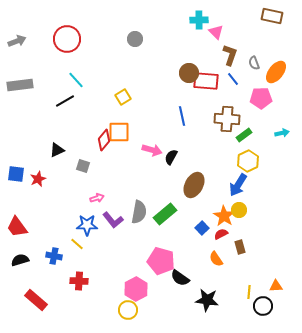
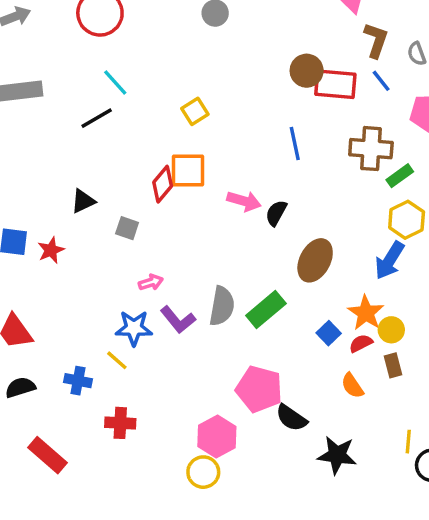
yellow circle: (239, 210) -> (391, 330), moved

